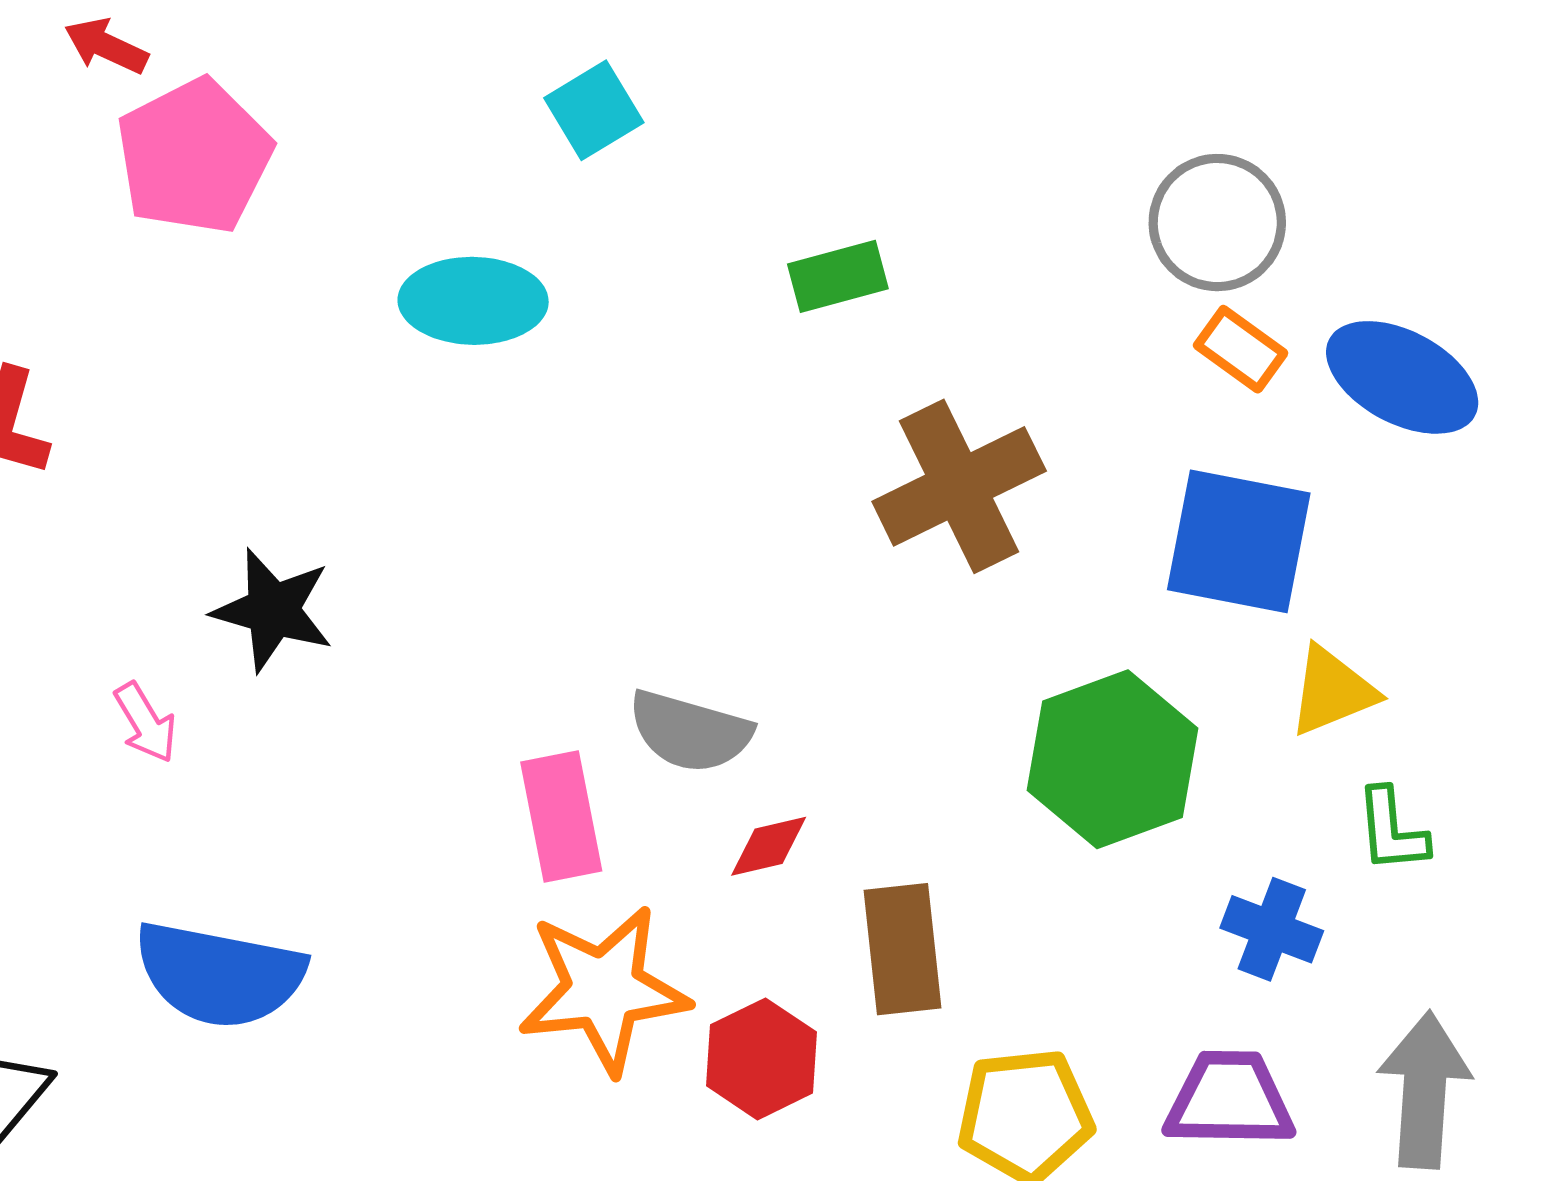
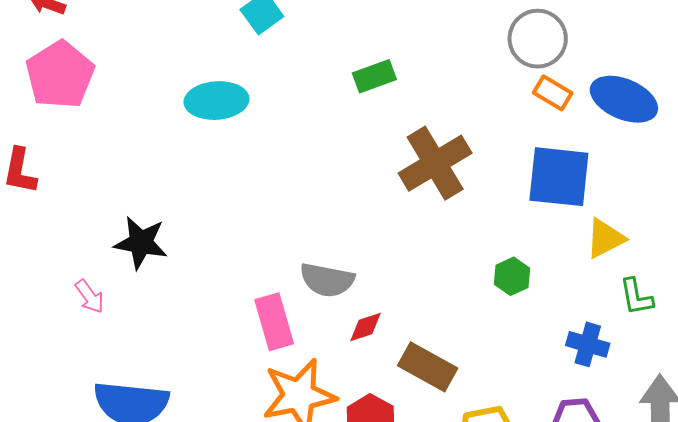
pink pentagon: (194, 157) -> (60, 75), moved
green hexagon: (1113, 759) -> (512, 276), size x0.5
brown rectangle: (902, 949) -> (428, 367), turned -50

